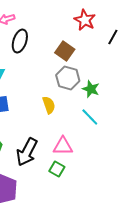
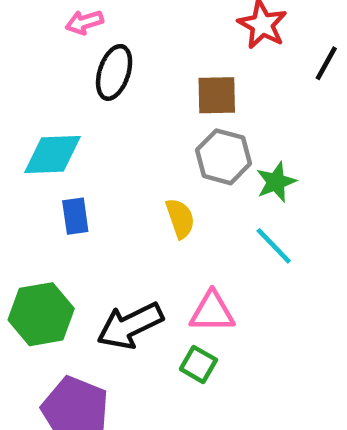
brown square: (65, 51) -> (217, 95), turned -36
green star: (91, 89) -> (276, 182), turned 30
black arrow: (27, 152) -> (130, 326), turned 36

